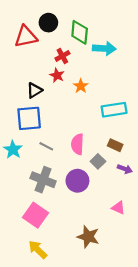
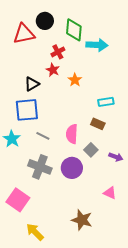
cyan rectangle: (114, 110) -> (106, 102), size x0.7
brown rectangle: (115, 145) -> (98, 124), moved
pink square: (35, 215) -> (18, 200), moved

